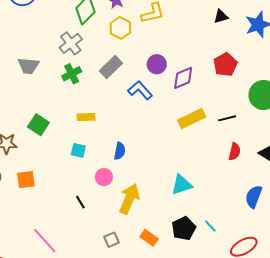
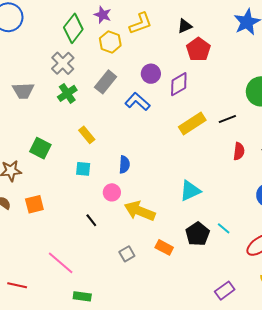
black triangle: (221, 16) -> (185, 26), moved
red pentagon: (225, 65) -> (198, 49), moved
yellow rectangle: (86, 117) -> (87, 135), turned 60
yellow arrow: (129, 199) -> (140, 211), turned -84

